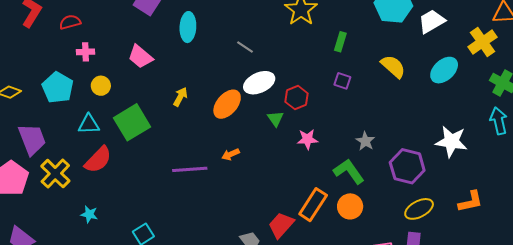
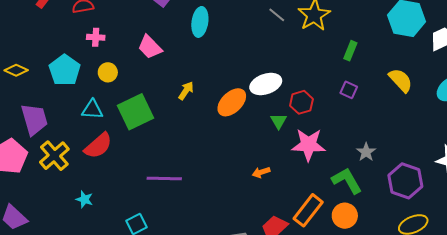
gray line: (245, 47) -> (277, 15), moved
pink star: (307, 139) -> (309, 145), size x1.6
orange arrow: (231, 154) -> (261, 172), moved
purple line: (190, 169) -> (164, 178), moved

